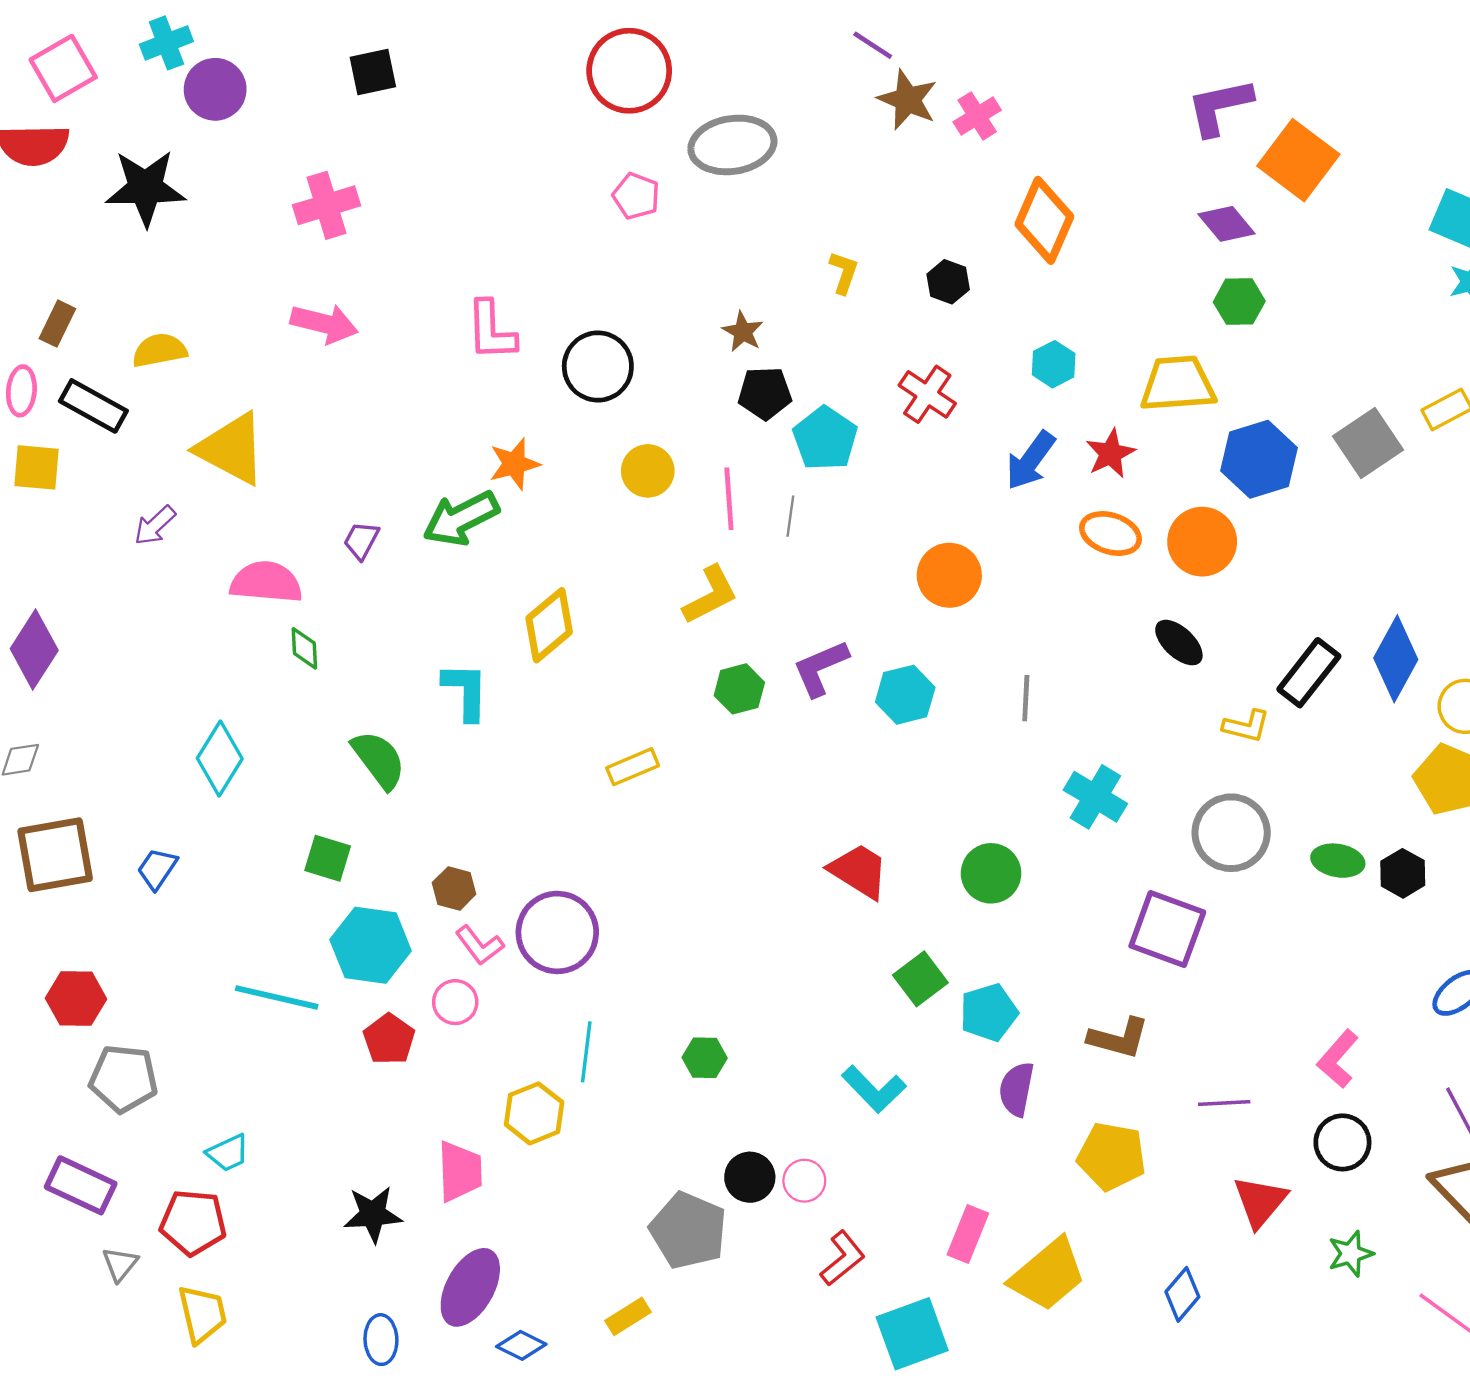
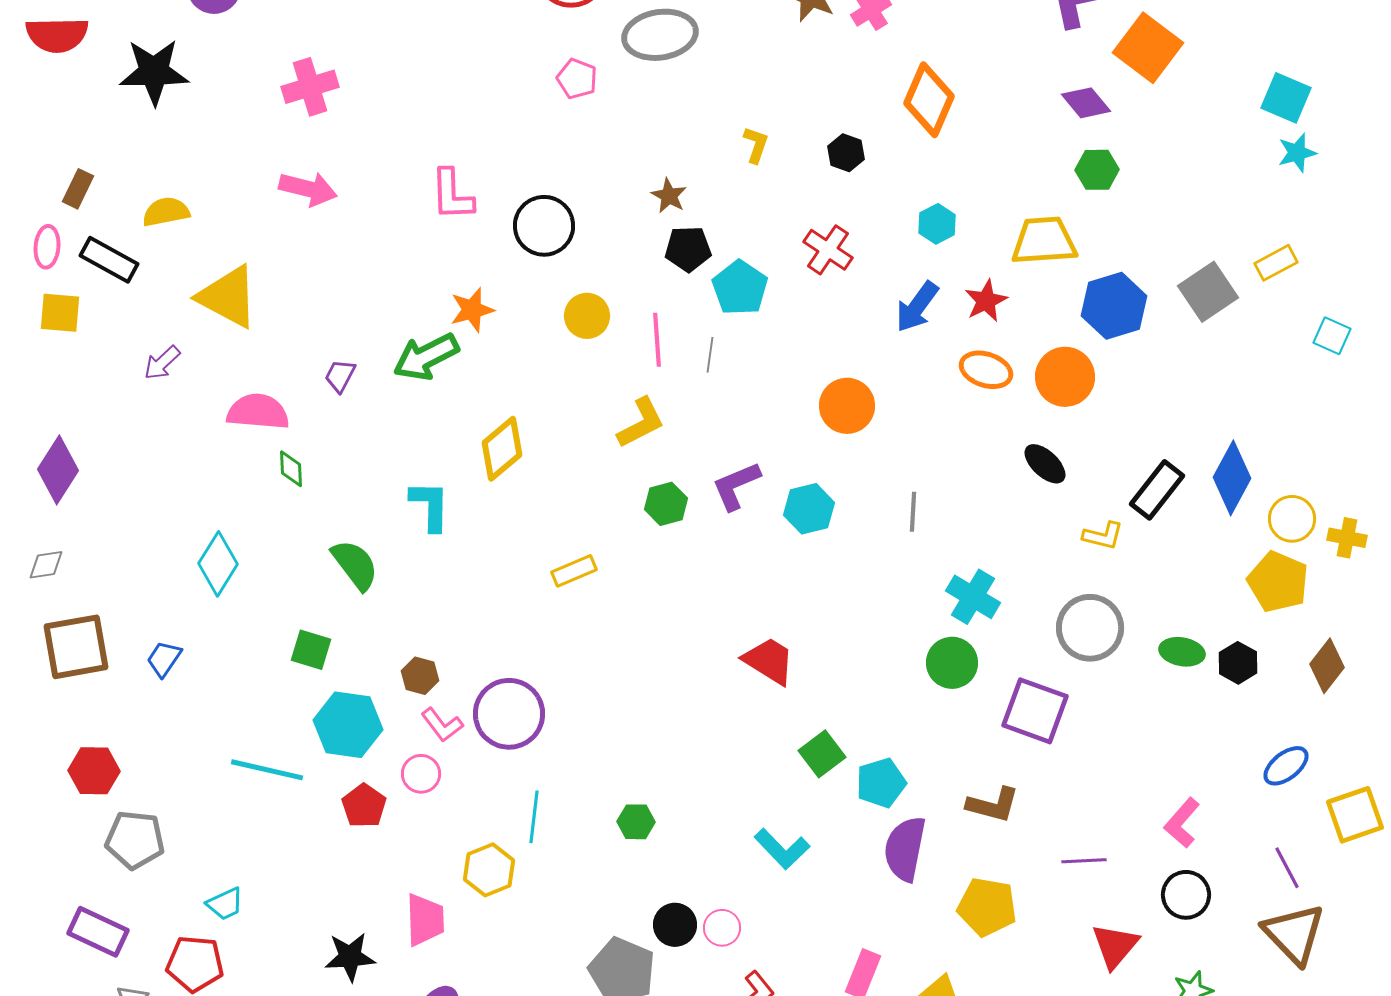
green circle: (991, 873) -> (952, 663), moved
purple semicircle: (1017, 1089) -> (905, 849), size x1.4

